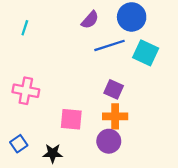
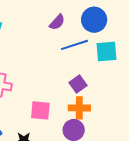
cyan square: (146, 53) -> (107, 52), turned -30
purple square: (114, 89) -> (78, 84), turned 30

